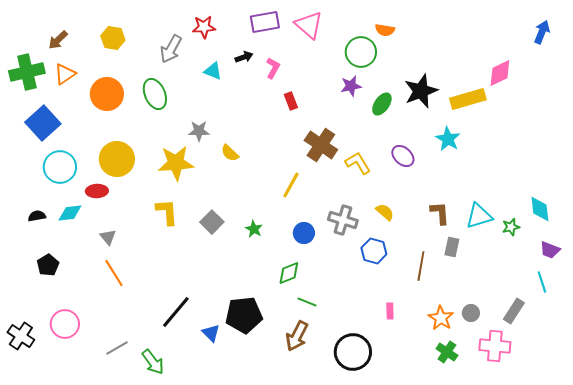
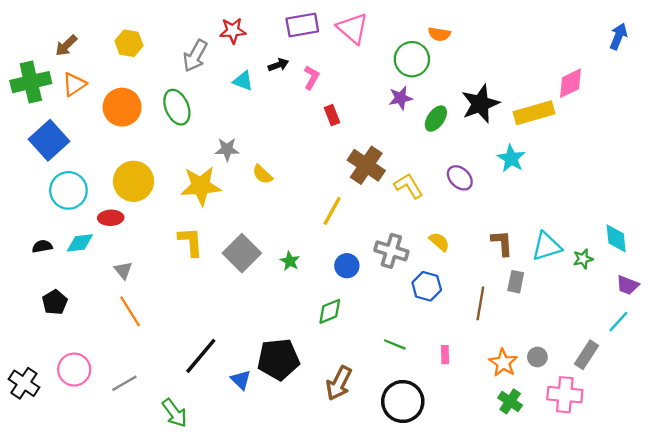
gray square: (212, 222) -> (242, 253), size x1.4
cyan line: (542, 282) -> (618, 322), turned 60
green line: (307, 302) -> (395, 344), moved
gray line: (117, 348) -> (124, 383), moved

